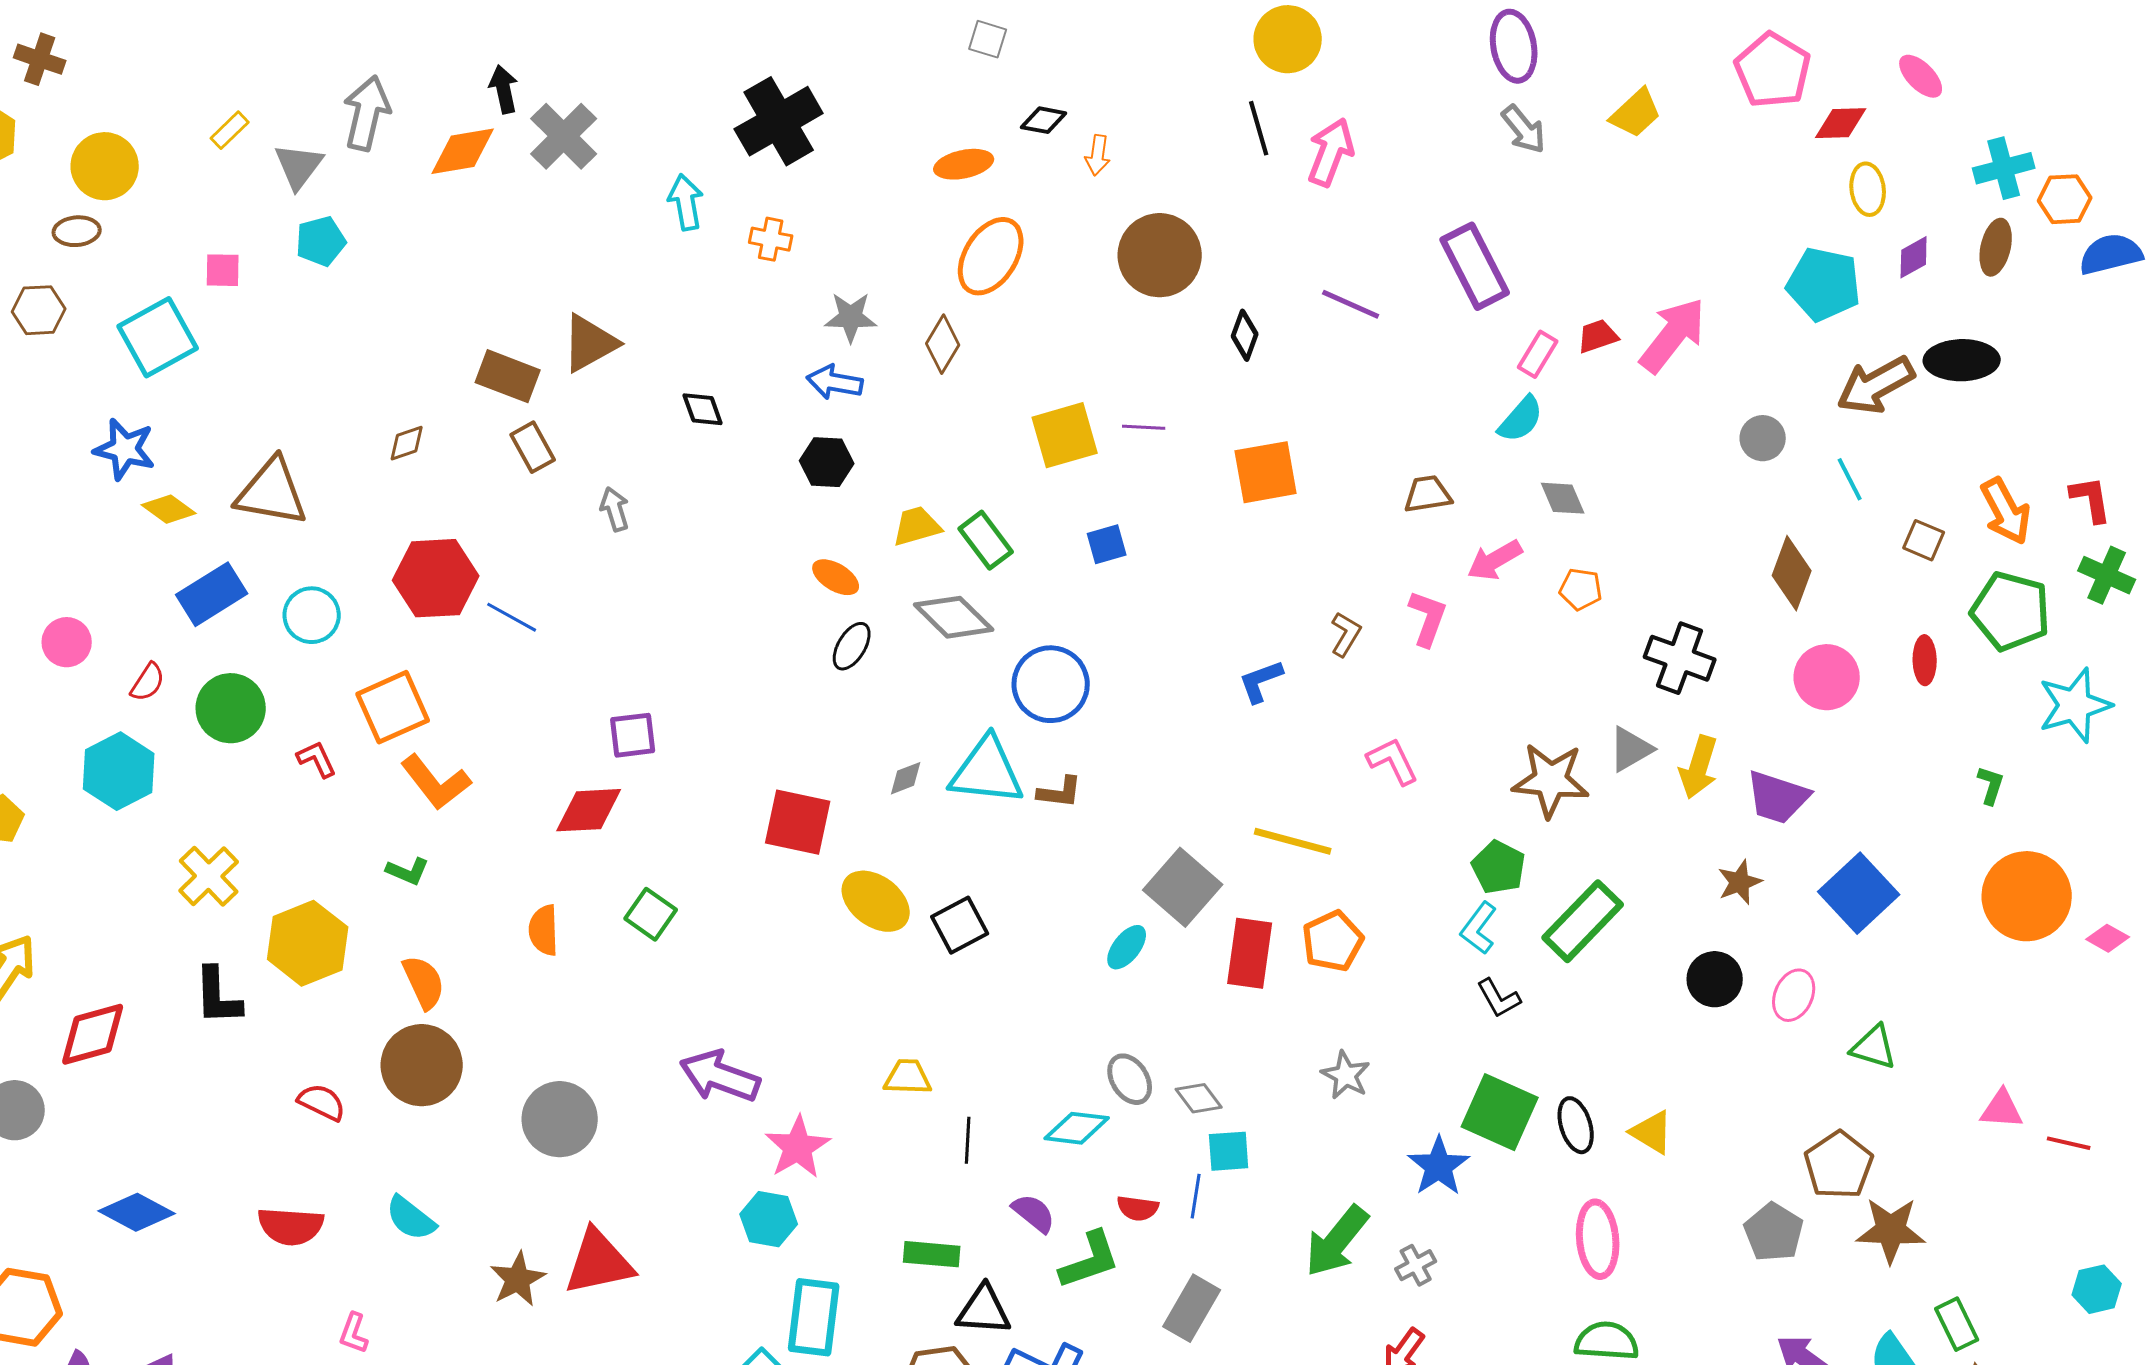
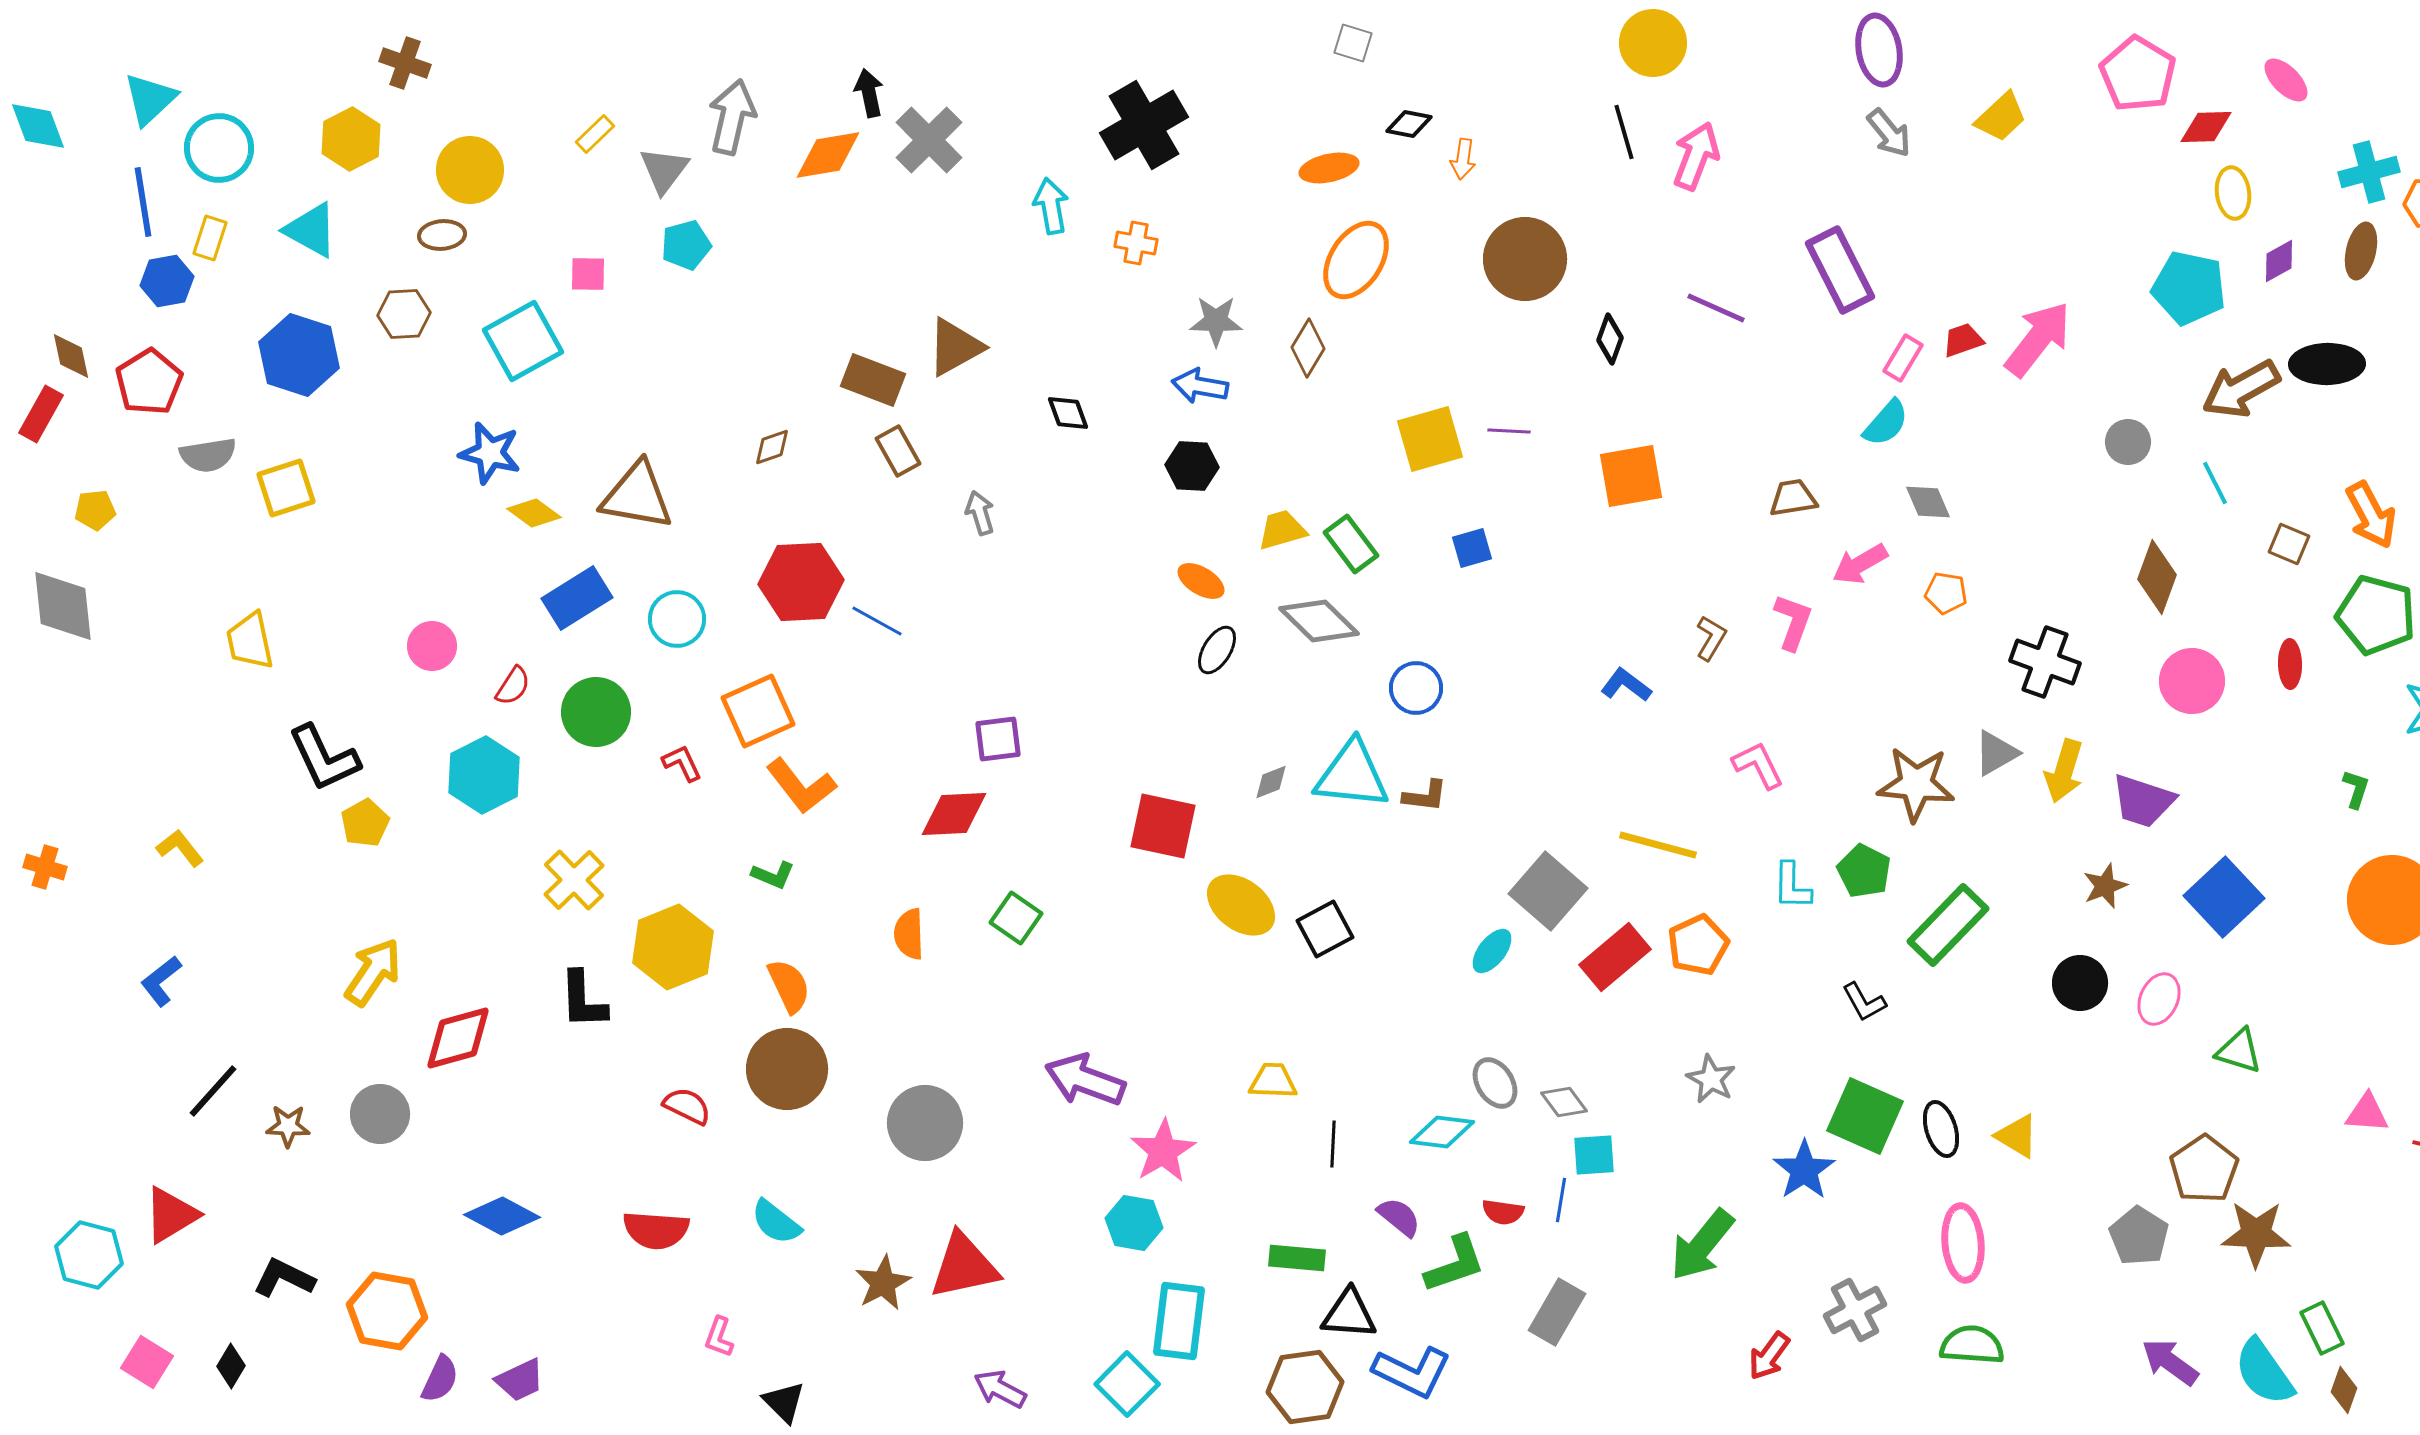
blue L-shape: (1261, 681) -> (1626, 685), turned 57
blue circle: (1051, 684) -> (1416, 688), size x0.7
cyan L-shape: (1479, 928) -> (1792, 886), moved, turned -36
red rectangle: (1250, 953) -> (1615, 957), turned 42
gray cross: (1416, 1265) -> (1855, 1310), moved, size x1.5

